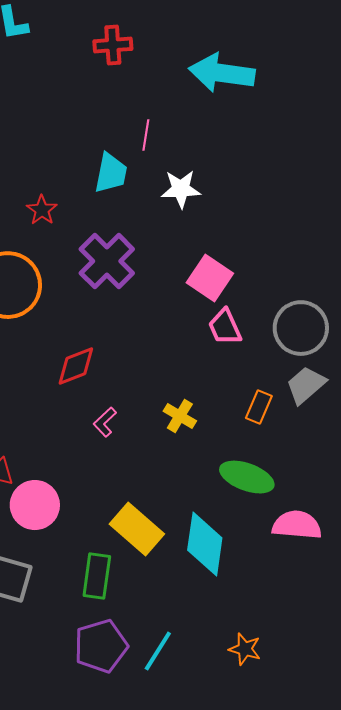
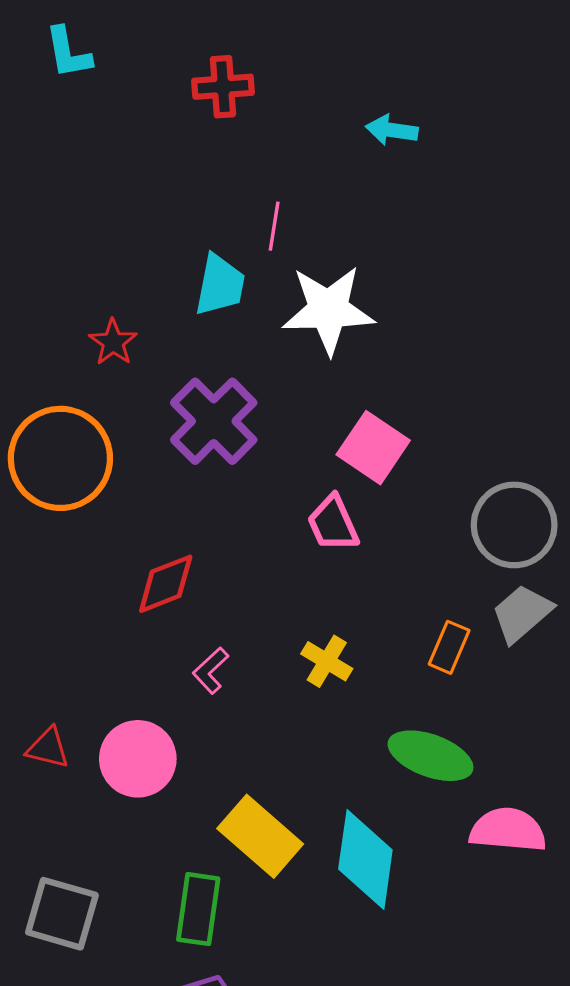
cyan arrow: (222, 73) -> (392, 130), size x0.5
white star: (181, 189) -> (328, 310), size x1.5
pink trapezoid: (225, 327) -> (333, 523), moved
pink circle: (35, 505) -> (138, 759), moved

